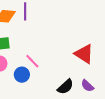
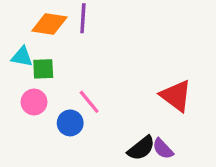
purple semicircle: (87, 86) -> (163, 149), moved

